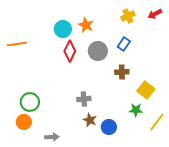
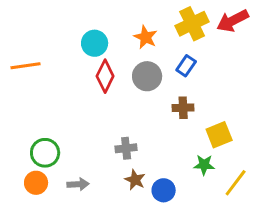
red arrow: (155, 14) -> (233, 21), size x1.5
yellow cross: (128, 16) -> (192, 24), size x1.5
orange star: (86, 25) -> (146, 37), moved
yellow square: (146, 90) -> (219, 135), turned 30
gray arrow: (52, 137) -> (78, 184), moved

